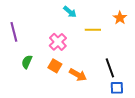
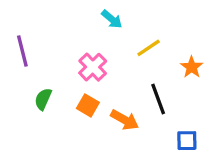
orange star: (120, 18) -> (192, 67), moved
yellow line: (93, 30) -> (149, 48), turned -35
black line: (110, 68) -> (158, 99), moved

